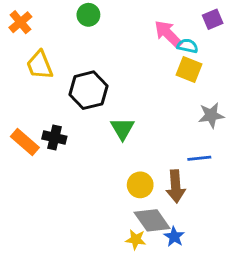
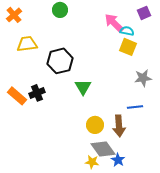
yellow trapezoid: (40, 65) -> (27, 44), turned 105
black cross: (54, 138) -> (37, 93), turned -35

